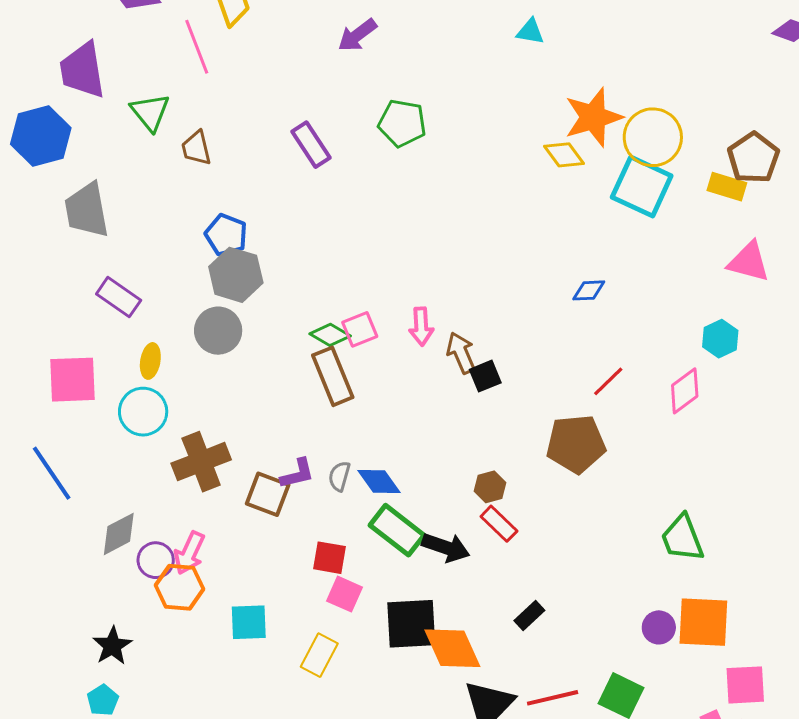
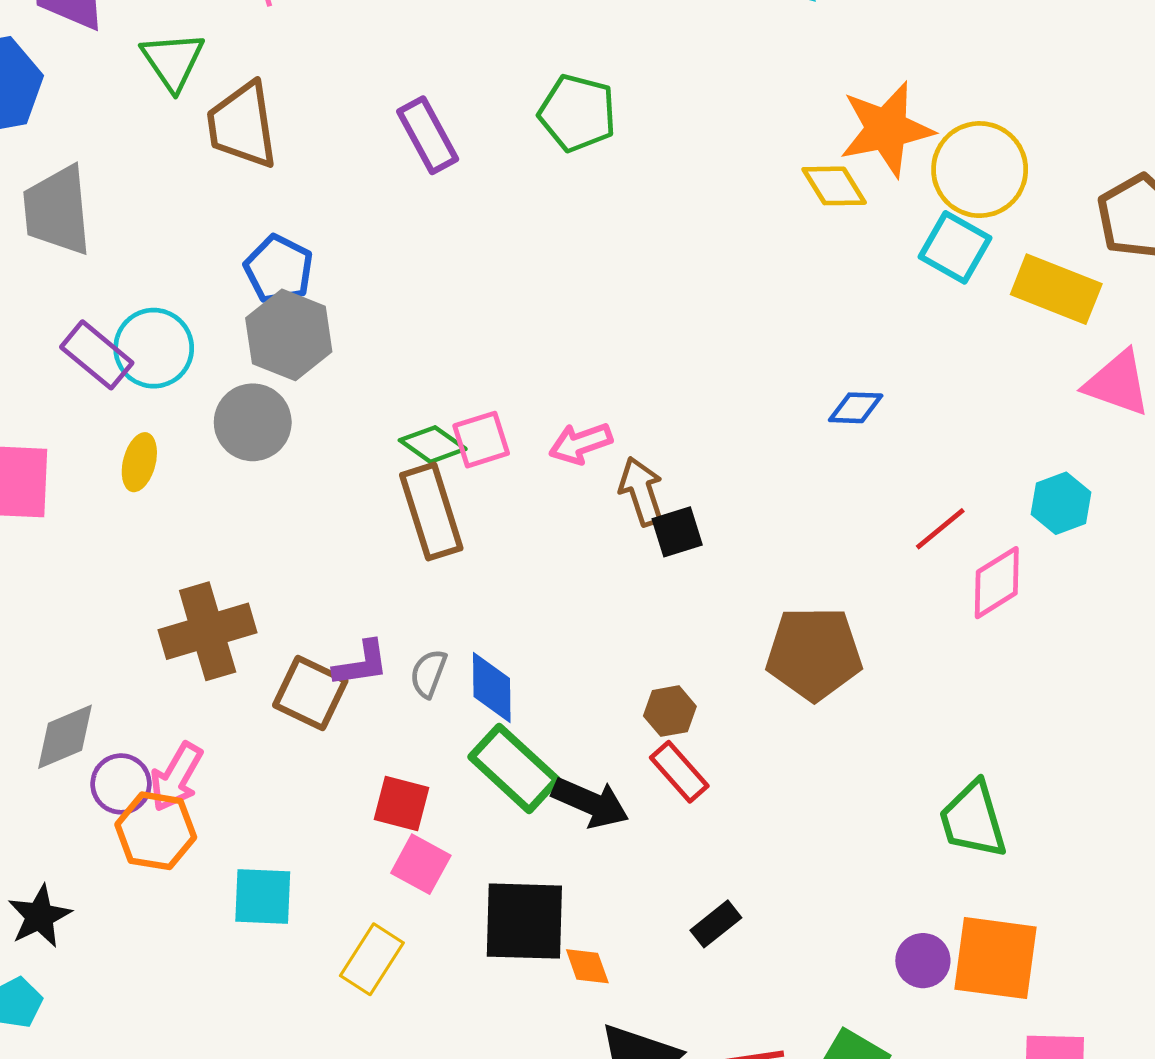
brown trapezoid: (196, 148) -> (242, 125), size x1.5
cyan square: (642, 186) -> (955, 247), size x0.7
yellow rectangle: (727, 187) -> (1056, 289), moved, size x1.4
pink arrow: (421, 327) -> (581, 443), turned 69
red line: (608, 381) -> (940, 529), moved
cyan circle: (143, 412) -> (154, 348), moved
blue diamond: (379, 482) -> (492, 688), turned 30
orange diamond: (452, 648) -> (587, 966), size x0.5

